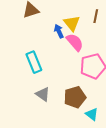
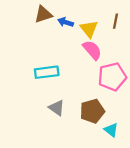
blue arrow: (59, 31) -> (66, 22), moved, turned -48
cyan rectangle: (34, 62) -> (47, 72), turned -75

